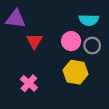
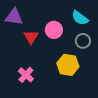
cyan semicircle: (89, 20) -> (80, 18), turned 36
pink circle: (71, 41) -> (54, 30), moved

